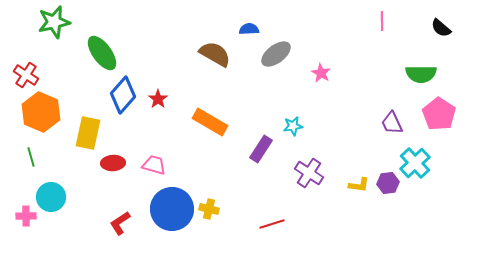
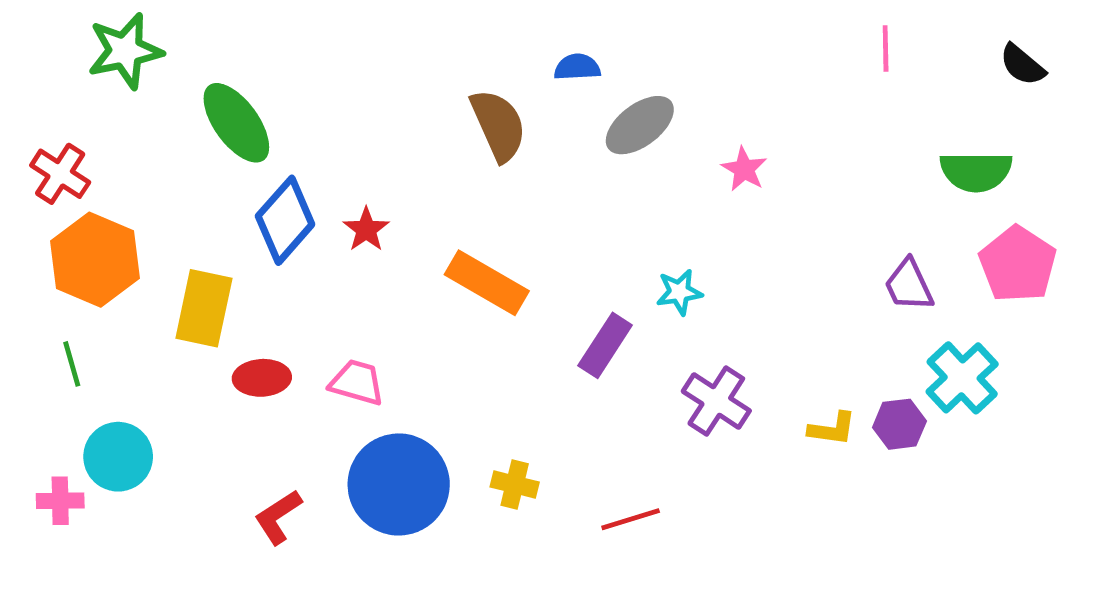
brown semicircle: (215, 54) -> (498, 125), turned 36
yellow cross: (209, 209) -> (515, 484), moved

